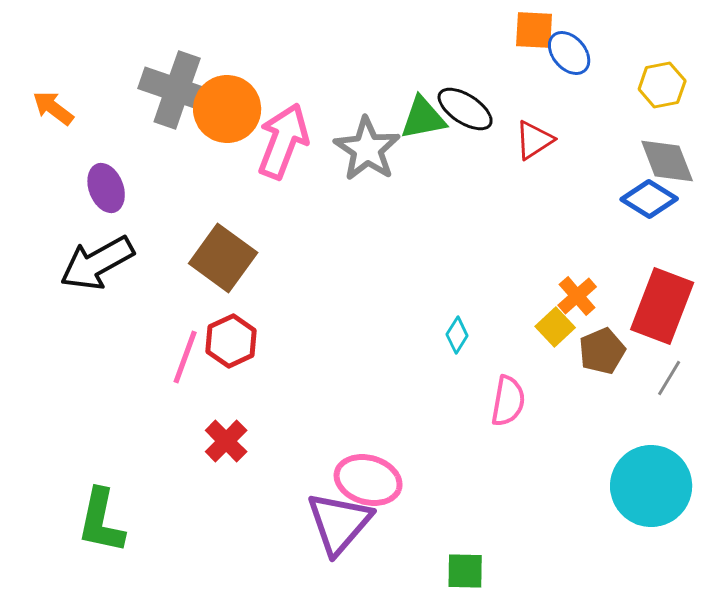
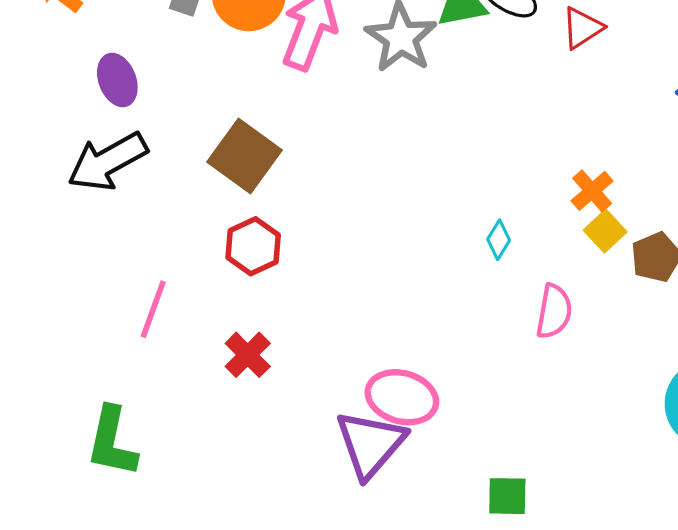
orange cross: (577, 296) -> (592, 191), moved
pink line: (185, 357) -> (153, 309), moved

